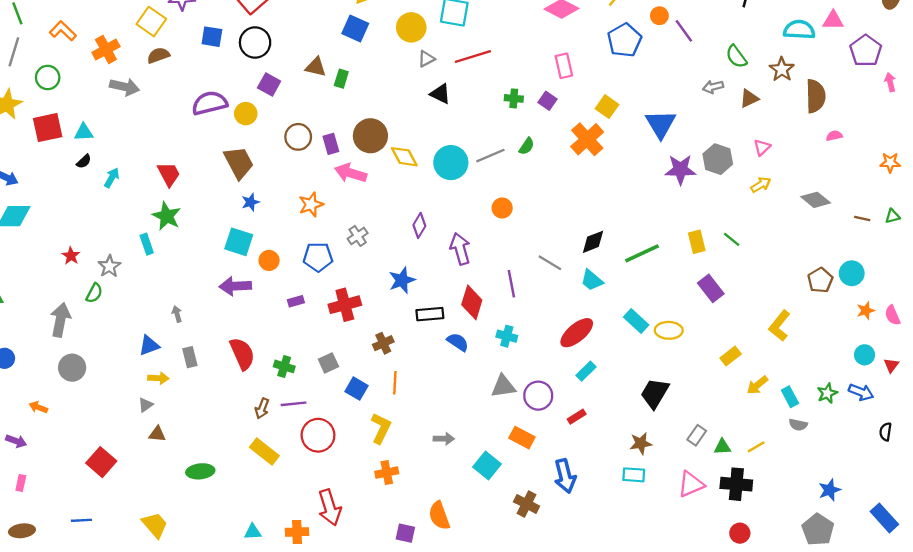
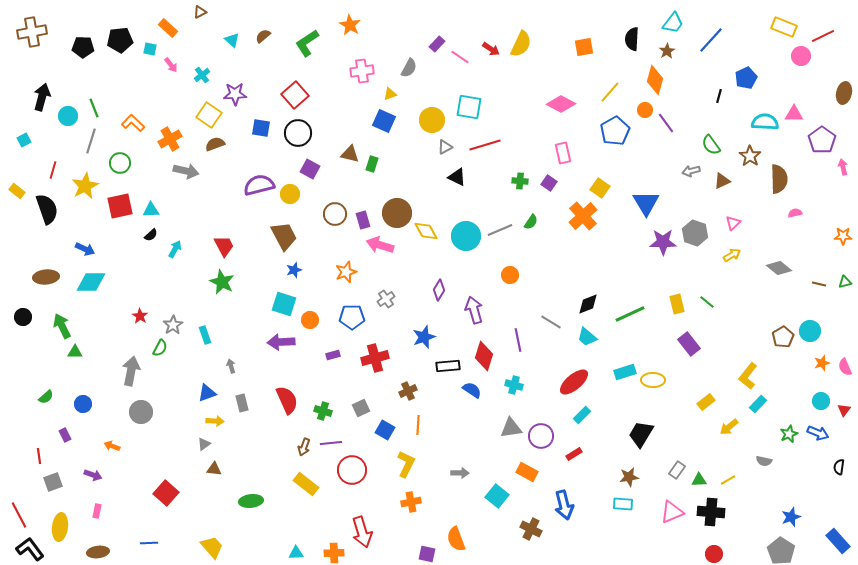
cyan rectangle: (147, 244) -> (205, 335), moved
cyan rectangle: (636, 321) -> (625, 372), turned -60
cyan rectangle: (790, 397) -> (758, 404), moved, turned 72

